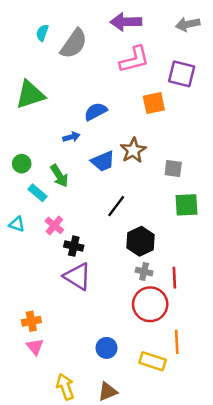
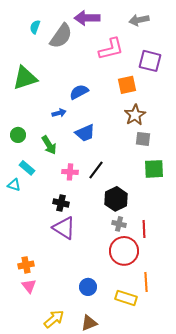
purple arrow: (126, 22) -> (87, 18), moved
gray arrow: (188, 24) -> (139, 20), moved
brown star: (133, 150) -> (135, 115), moved
cyan rectangle: (37, 193) -> (27, 168), moved
pink cross: (54, 225) -> (70, 172), moved, turned -35
yellow arrow: (65, 387) -> (54, 319), turned 70

